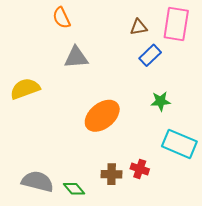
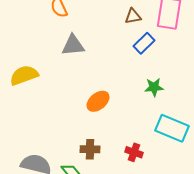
orange ellipse: (102, 116) -> (98, 101), size x0.7
brown cross: (112, 174) -> (90, 149), moved

